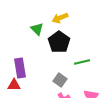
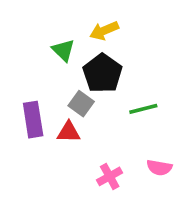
gray square: (60, 80) -> (81, 104), moved
red triangle: (14, 85) -> (69, 132), moved

